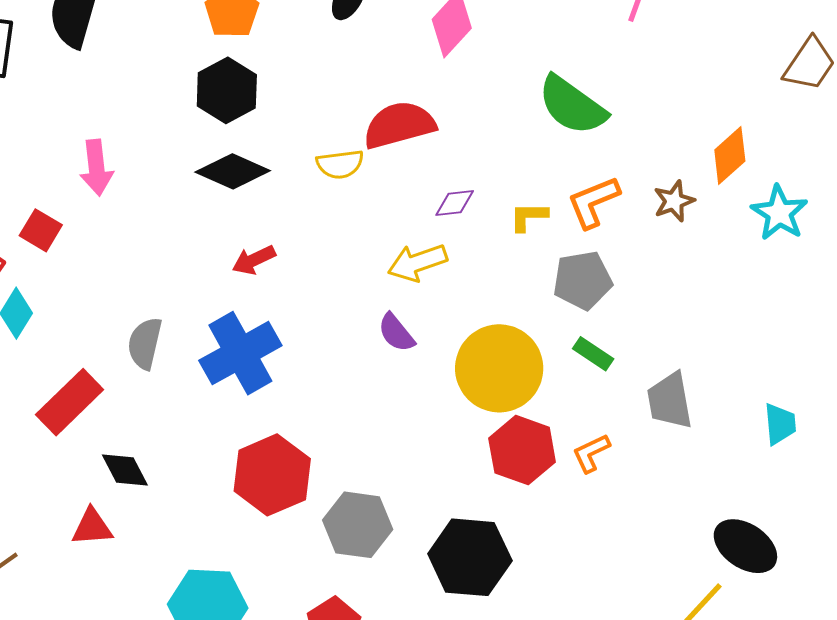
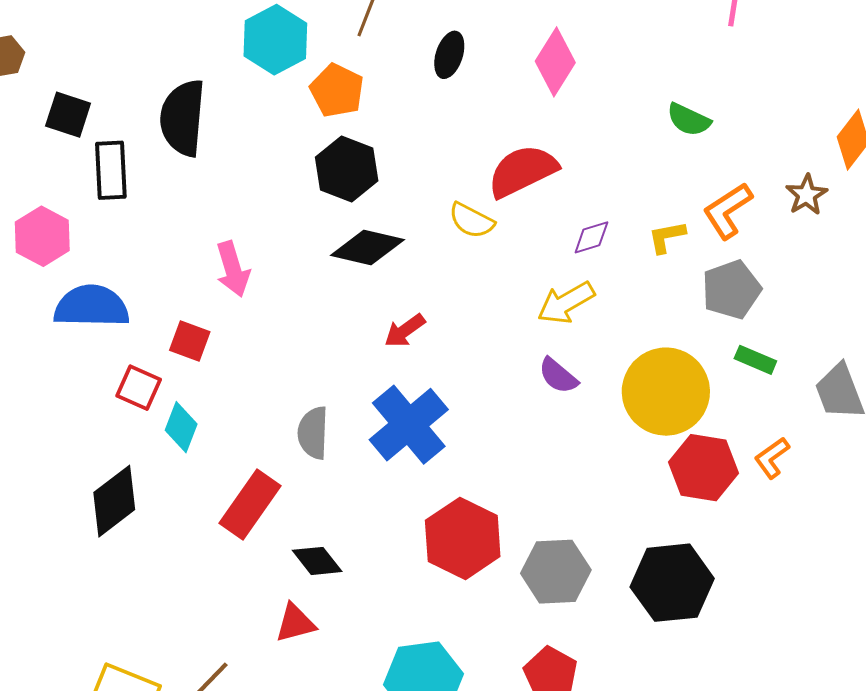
green semicircle: (572, 105) -> (689, 120), size x0.6
yellow semicircle: (340, 164) -> (472, 221), turned 45

